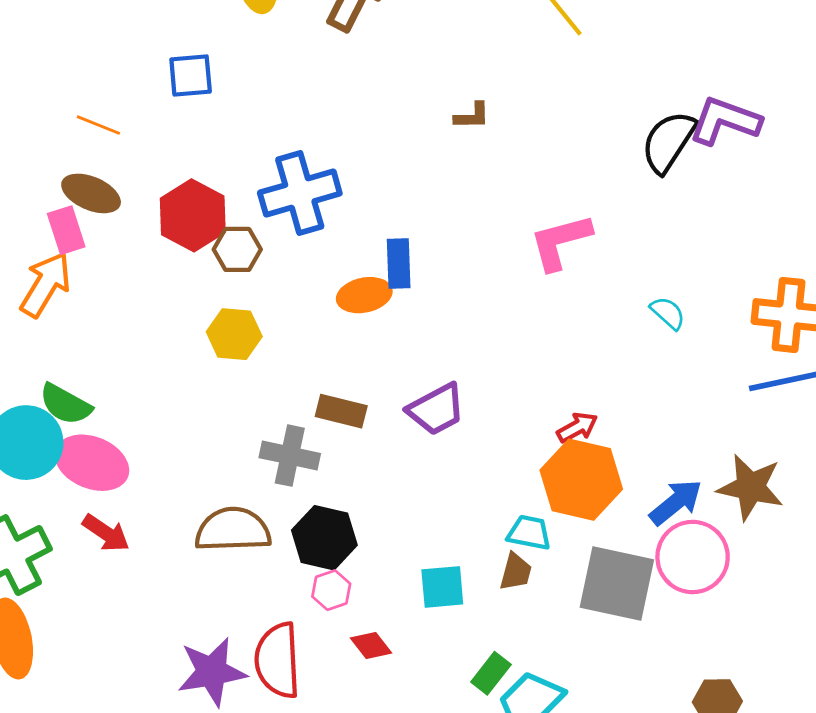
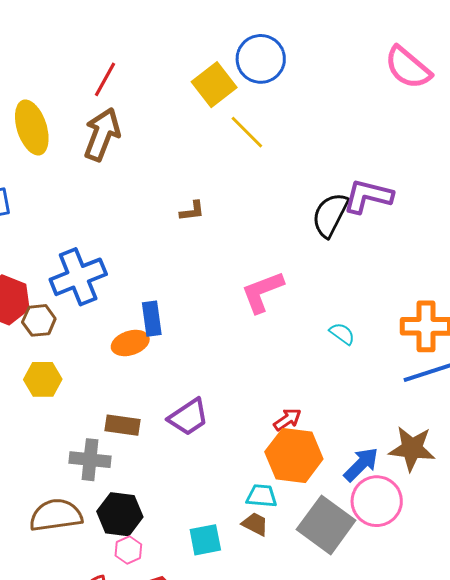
brown trapezoid: (516, 572) -> (255, 524), turned -72
gray square: (617, 583) -> (326, 525), turned 30

